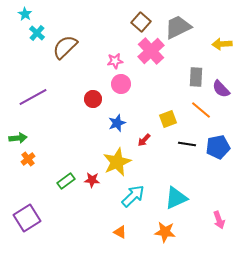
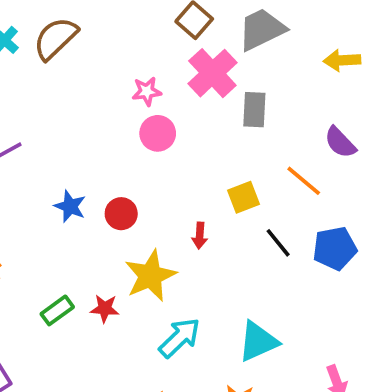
brown semicircle: (65, 47) -> (55, 38), moved
gray rectangle: (196, 77) -> (254, 110), moved
red circle: (93, 99) -> (121, 214), moved
blue star: (117, 123) -> (70, 206), moved, turned -30
red arrow: (144, 140) -> (200, 236), turned -40
black line: (187, 144) -> (278, 243), turned 42

